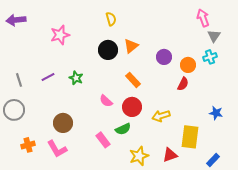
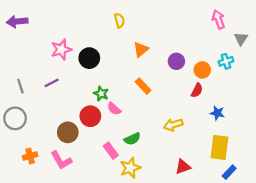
pink star: (60, 35) -> (61, 49), moved
gray triangle: (214, 36) -> (241, 39), moved
black circle: (108, 50) -> (89, 58), moved
green star: (76, 78) -> (101, 94), moved
red circle: (132, 107) -> (90, 116), moved
blue star: (216, 113) -> (217, 113), moved
yellow rectangle: (190, 137) -> (219, 147), moved
yellow star: (139, 156) -> (130, 168), moved

